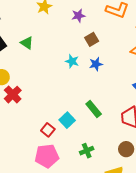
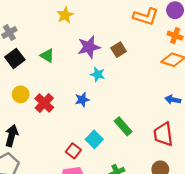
purple star: (78, 16) -> (89, 47), moved, size x1.5
blue star: (96, 64) -> (82, 100), moved
red cross: (13, 95) -> (44, 103), moved

